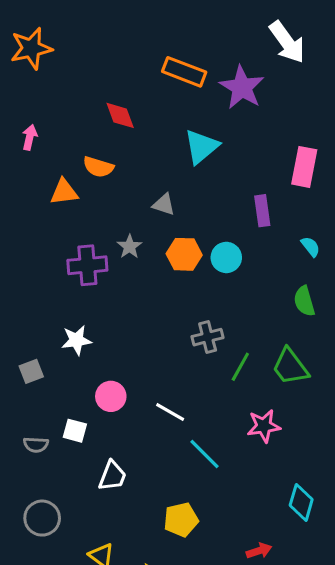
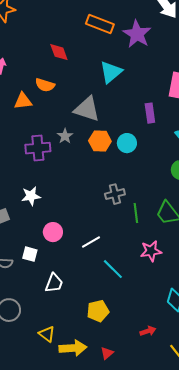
gray triangle: (164, 204) -> (87, 109), size x1.8
green line: (240, 367) -> (136, 213), turned -36
white line: (170, 412) -> (91, 242), turned -60

